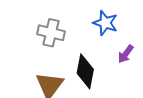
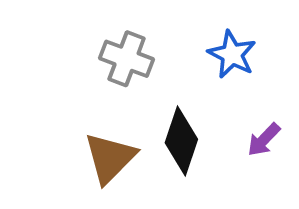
purple arrow: (126, 54) -> (264, 140), moved

